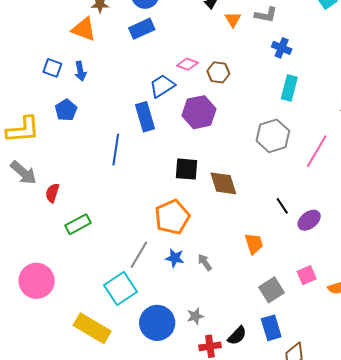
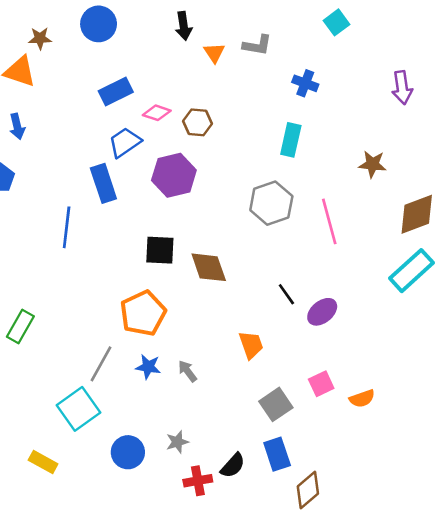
blue rectangle: (142, 29) -> (116, 92), moved
blue cross: (282, 48) -> (305, 83), moved
pink line: (317, 151) -> (329, 221), turned -44
green rectangle: (78, 224) -> (20, 326), turned -30
blue circle: (157, 323) -> (128, 452), size x0.7
yellow rectangle: (92, 328) -> (43, 462), size x0.6

